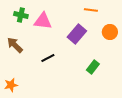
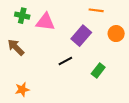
black line: (48, 58) -> (65, 61), moved
orange star: (11, 85) -> (22, 89), moved

